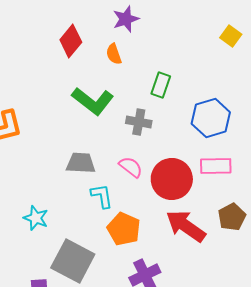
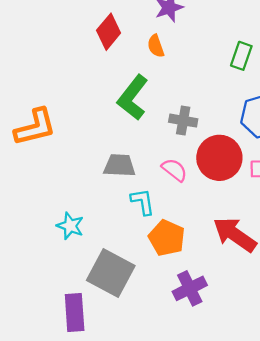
green rectangle: (161, 85) -> (241, 56), moved
green L-shape: (93, 101) -> (133, 97), turned 90
red circle: (172, 179) -> (219, 158), moved

